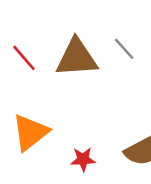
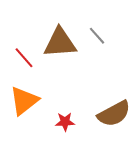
red line: (24, 58) -> (24, 58), moved

